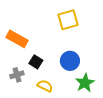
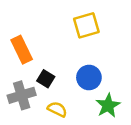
orange rectangle: (17, 39) -> (22, 50), turned 35
gray cross: (17, 75) -> (22, 95), size x1.5

